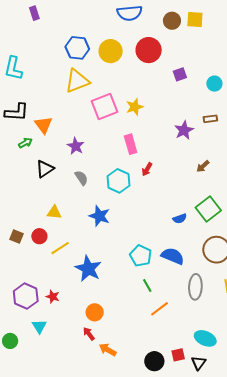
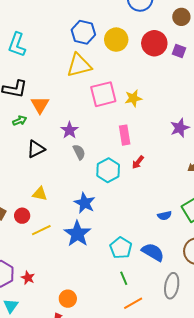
purple square: (180, 74) -> (179, 51), moved, turned 32
gray semicircle: (81, 178) -> (79, 152), moved
blue star: (88, 269) -> (77, 234), moved

